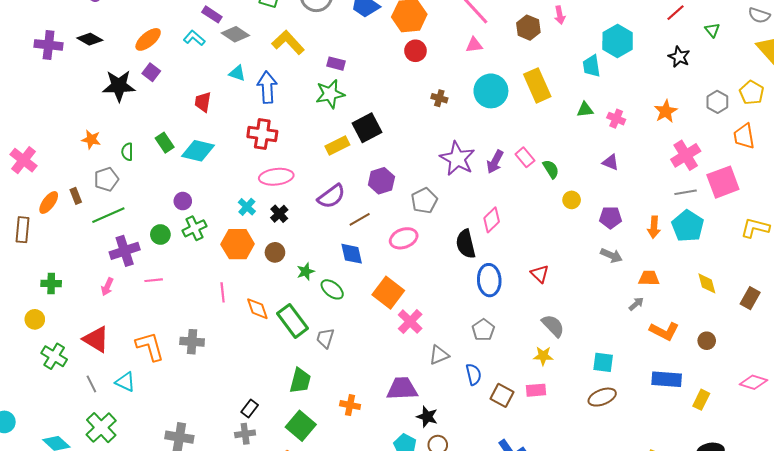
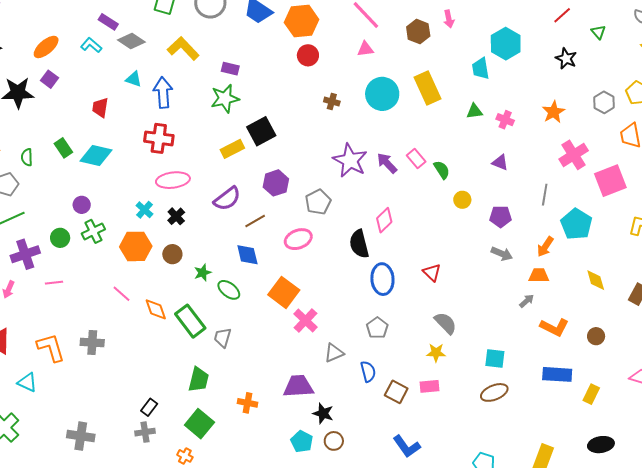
purple arrow: (495, 162) -> (387, 163), turned 110
gray line: (686, 192) -> (545, 195), moved, turned -70
orange arrow: (654, 227) -> (545, 247), moved, turned 30
pink line: (223, 292) -> (122, 294), turned -42

